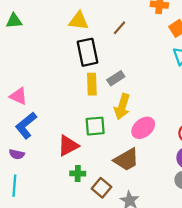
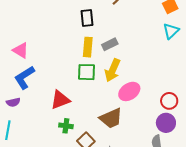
black rectangle: (87, 52) -> (87, 18), size x0.7
green square: (95, 126) -> (87, 72), moved
purple semicircle: (17, 154) -> (13, 102), turned -32

